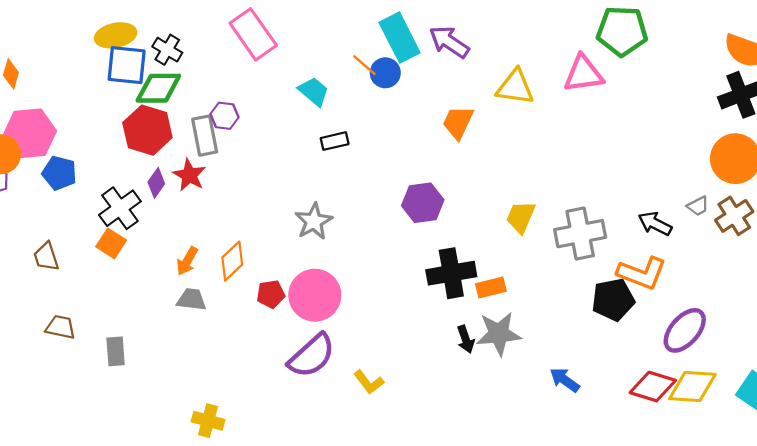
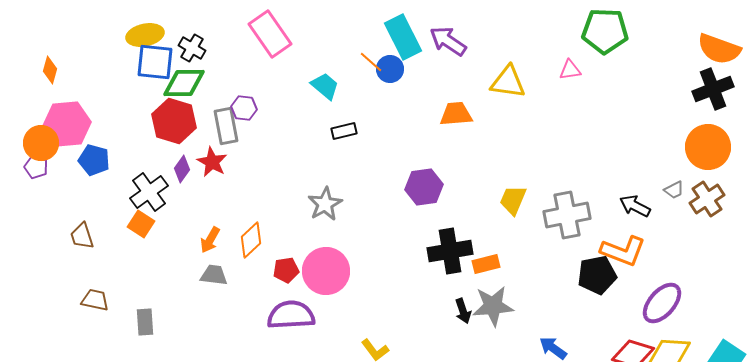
pink triangle: (583, 74) -> (570, 70), size x0.6
orange trapezoid: (458, 122) -> (456, 114), turned 60
purple semicircle: (312, 356) -> (291, 315), moved, turned -141

